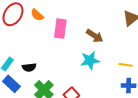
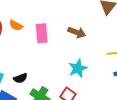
cyan star: (90, 60) -> (78, 68), moved

